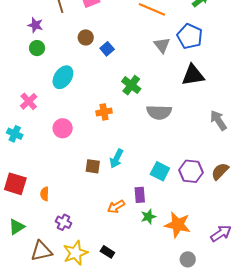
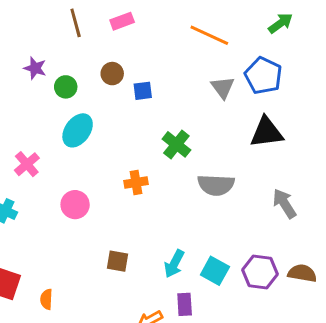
purple star: (35, 25) -> (35, 68), moved
green circle: (37, 48) -> (66, 87), moved
blue square: (107, 49) -> (143, 91), turned 32
gray arrow: (218, 120) -> (284, 204), moved
cyan arrow: (117, 159) -> (174, 264), moved
brown semicircle: (220, 171) -> (302, 273), turned 54

